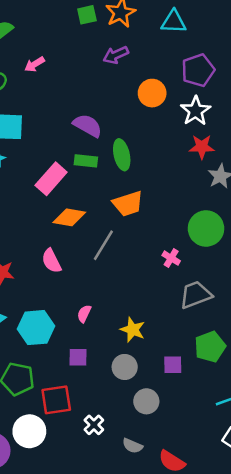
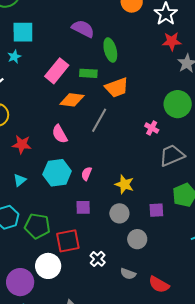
green rectangle: (86, 161) -> (88, 73), moved
cyan hexagon: (36, 328) -> (57, 173), moved

